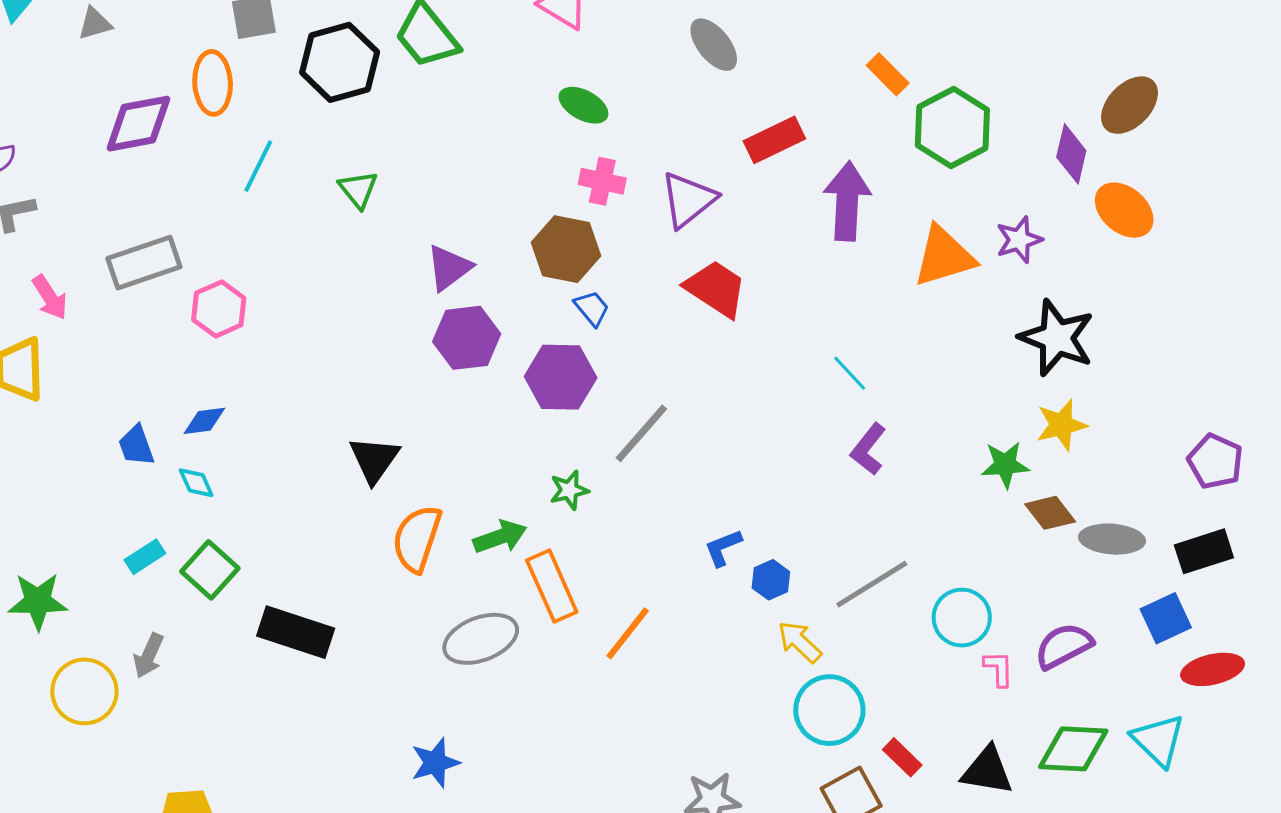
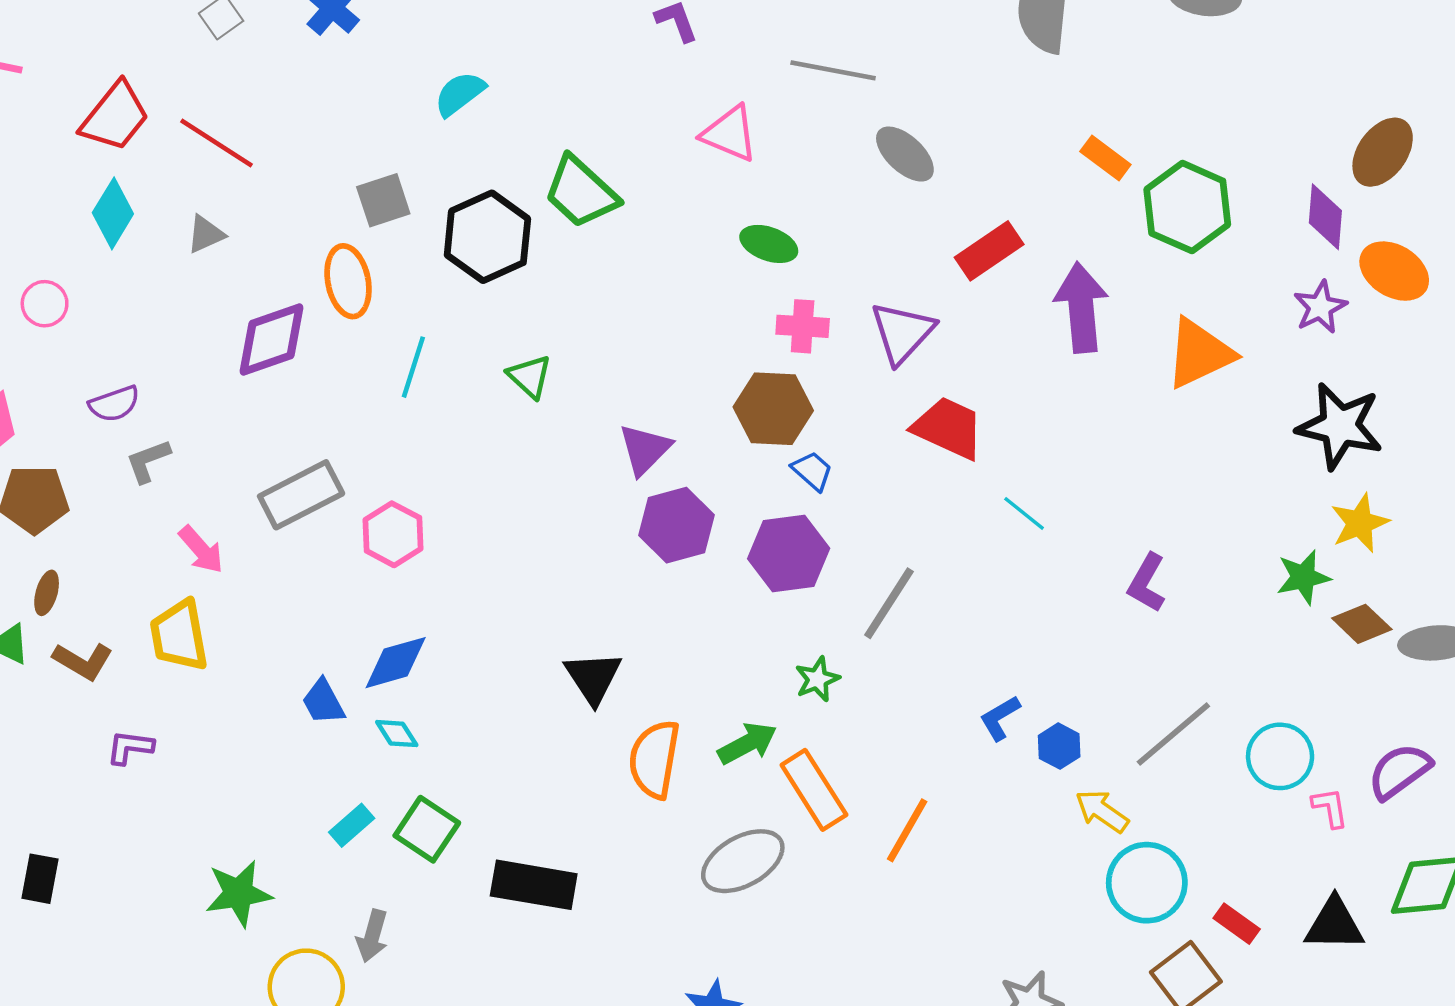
purple star: (1019, 240) -> (1320, 307), moved
cyan line: (850, 373) -> (1024, 513), moved
blue diamond: (204, 421) -> (396, 663), size x1.4

